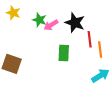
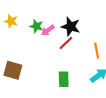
red line: (90, 39) -> (66, 43), moved, turned 56
green rectangle: (64, 53) -> (64, 79), moved

